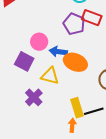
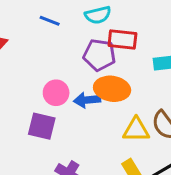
orange ellipse: (75, 62) -> (112, 89), moved
yellow triangle: (50, 76) -> (136, 130), moved

